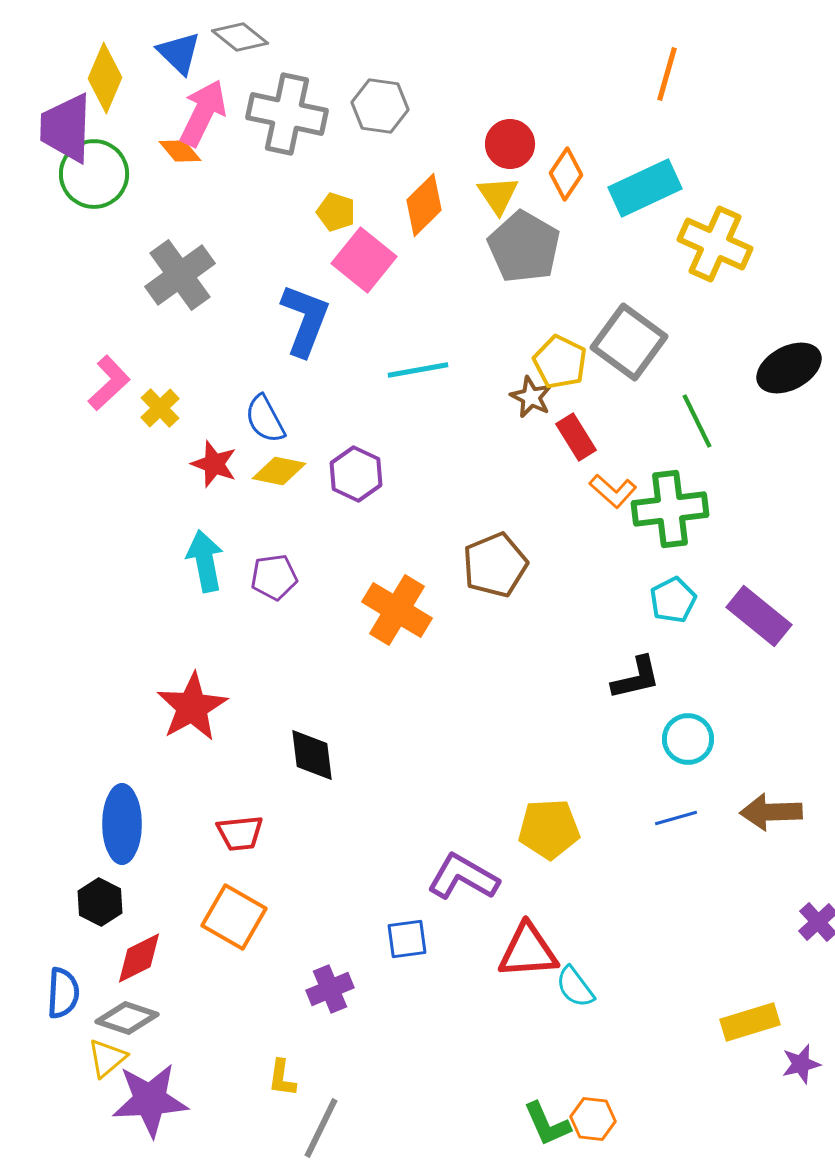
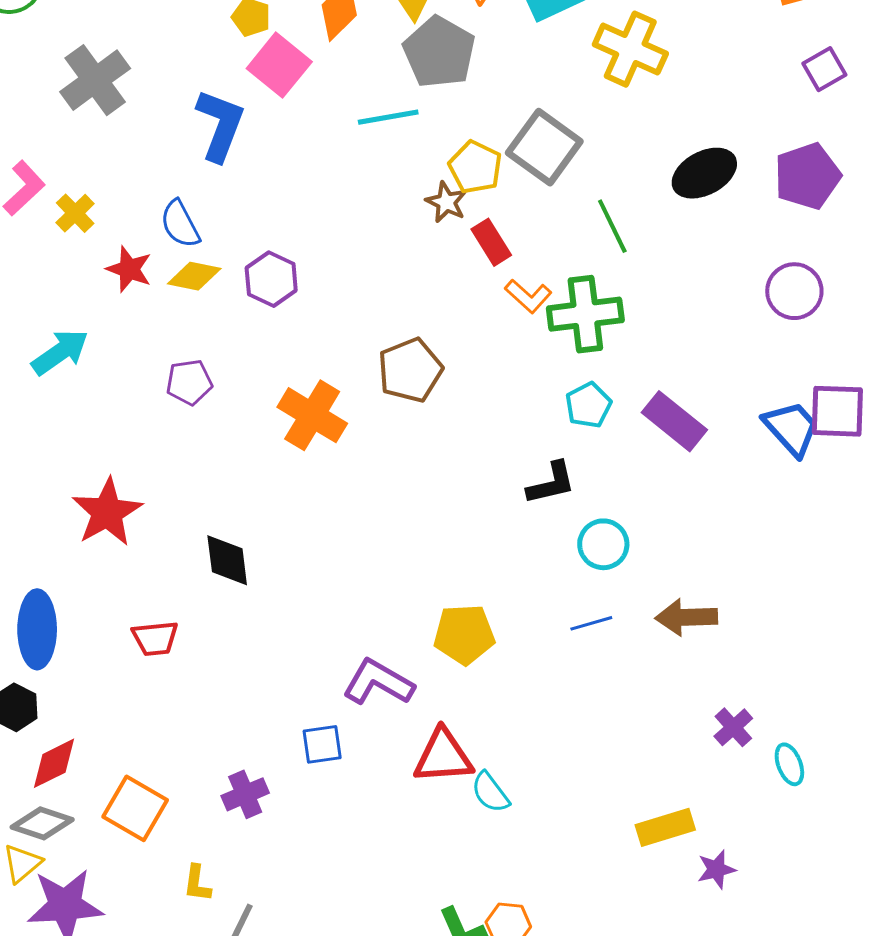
cyan line: (418, 370) -> (388, 117), moved
cyan arrow: (205, 561) -> (60, 352), moved, turned 66
orange square: (234, 917) -> (135, 808), moved

